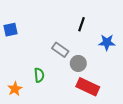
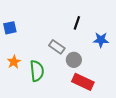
green semicircle: (39, 75) -> (37, 71), size x1.5
orange star: (15, 89) -> (14, 62), moved

